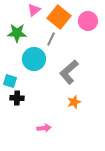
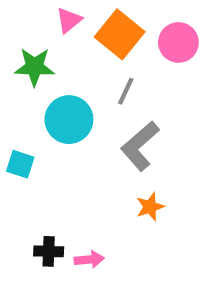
gray line: (51, 39) -> (126, 91), moved
black cross: (17, 98) -> (49, 251), moved

